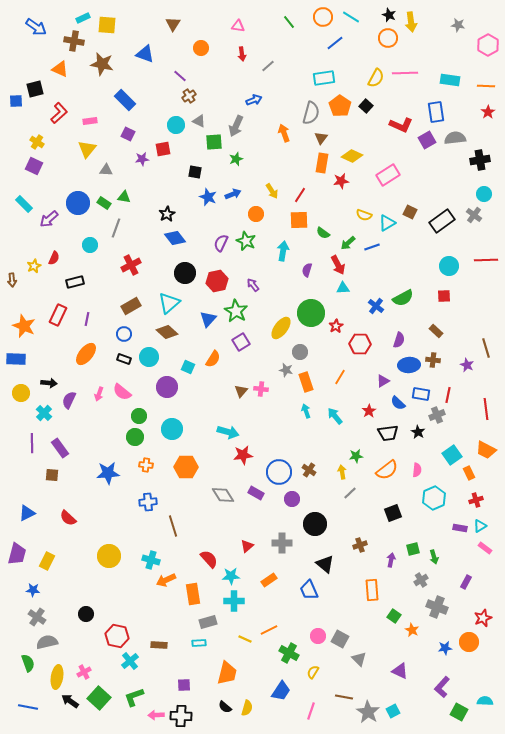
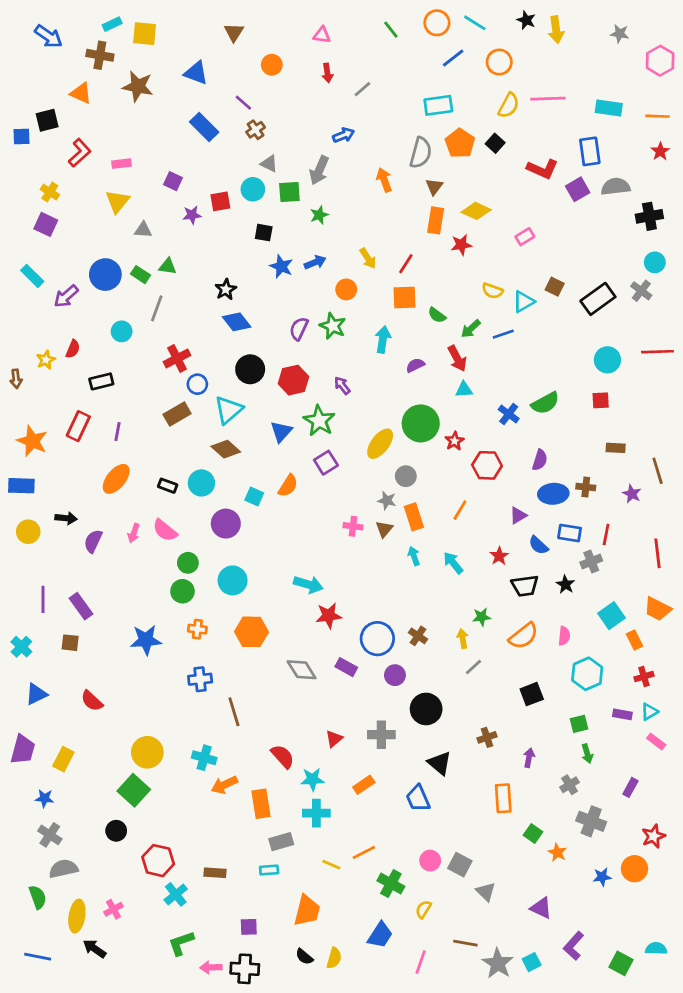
orange circle: (388, 38) -> (499, 62), moved
blue rectangle: (125, 100) -> (204, 127), moved
cyan circle: (176, 125) -> (253, 189), moved
pink rectangle: (388, 175) -> (525, 237), size x0.6
purple semicircle: (307, 270) -> (415, 365), turned 48
brown rectangle: (436, 331) -> (616, 448), moved, turned -40
blue circle: (124, 334) -> (197, 384), moved
brown triangle: (241, 391) -> (384, 529), moved
cyan cross: (44, 413) -> (21, 647), moved
green square: (413, 549) -> (579, 724), moved
purple L-shape: (442, 687) -> (574, 946), moved
green square: (99, 698) -> (134, 790), moved

